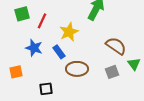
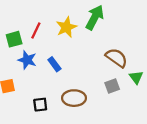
green square: (22, 14) -> (14, 39), moved
yellow star: (69, 32) -> (66, 27), moved
brown ellipse: (77, 69) -> (74, 98), moved

